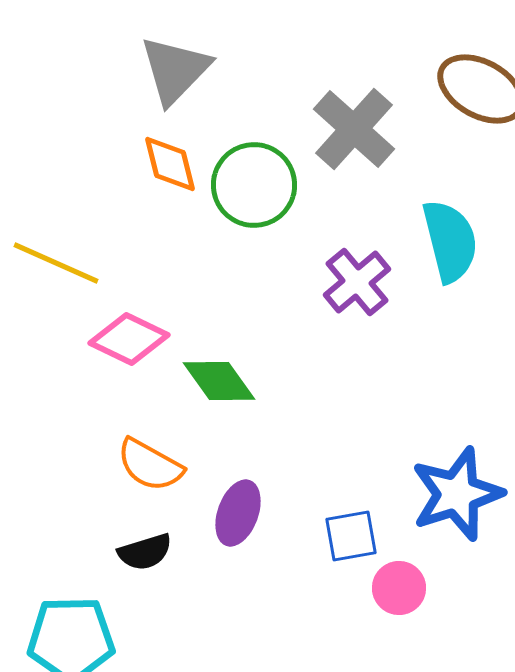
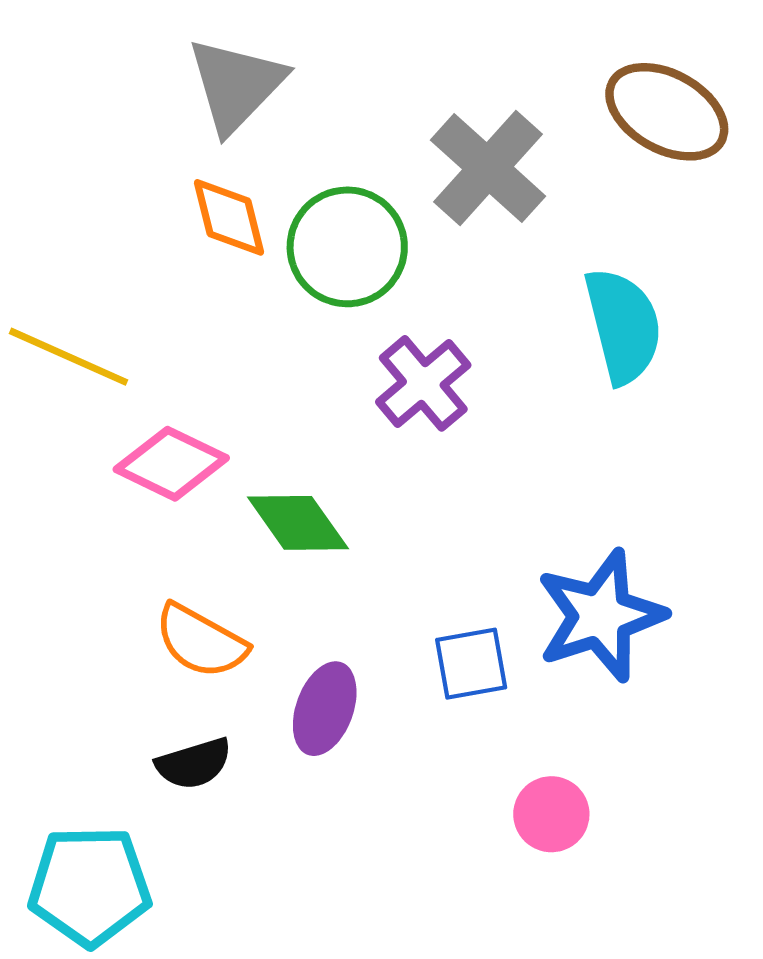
purple cross: (357, 282) -> (423, 383), moved
blue star: (457, 494) -> (601, 616), moved
blue square: (351, 536) -> (471, 664), moved

